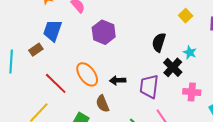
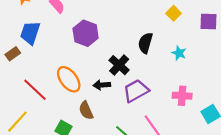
black cross: (173, 67) -> (119, 65), moved
purple trapezoid: (149, 86) -> (136, 91), turned 55

